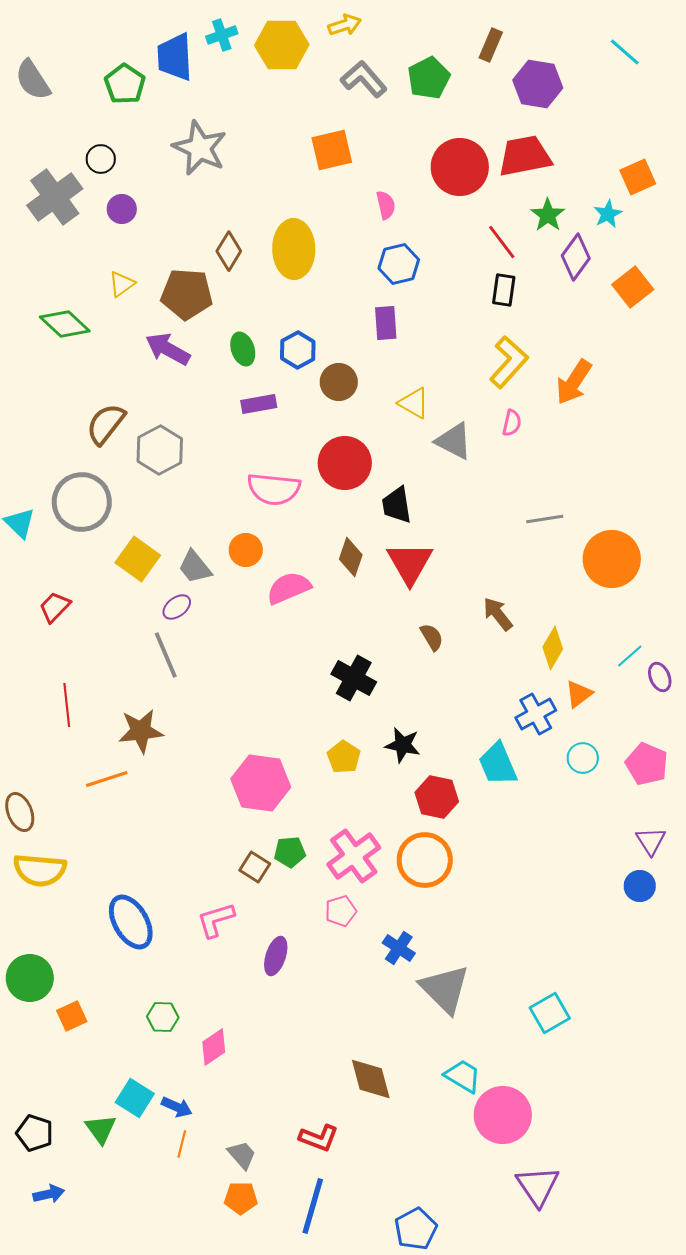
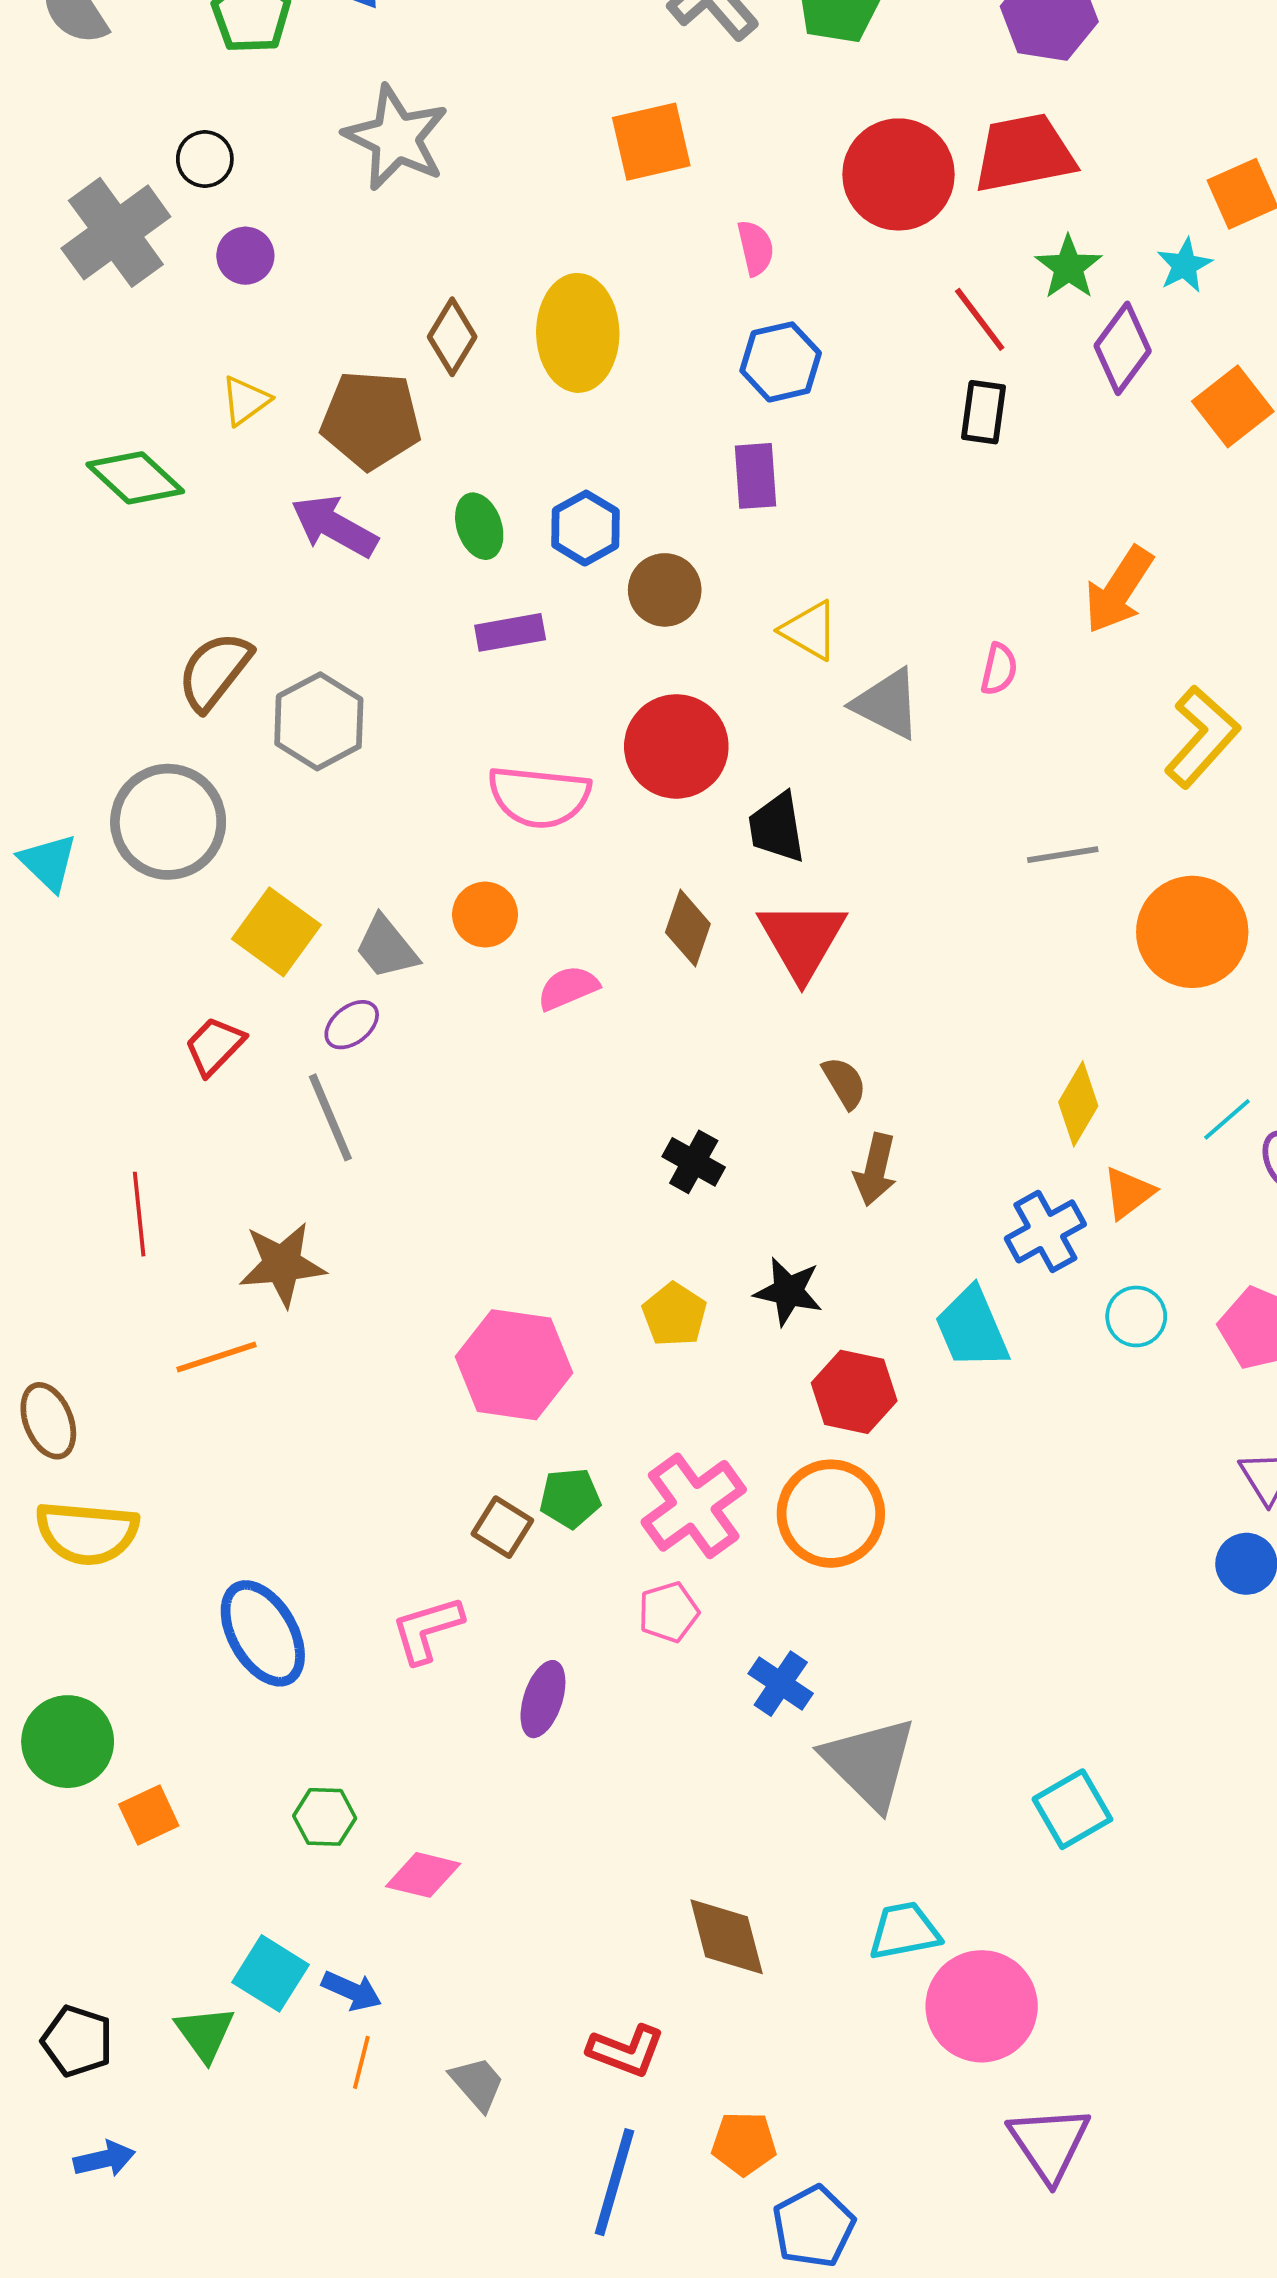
yellow L-shape: (509, 362) -> (1202, 737), moved
pink semicircle: (289, 588) -> (568, 988), size x0.7
red trapezoid: (55, 607) -> (214, 1046), moved
brown arrow: (498, 614) -> (875, 1170), moved, turned -129
black cross: (354, 678) -> (694, 1162), size x0.7
pink diamond: (214, 1047) -> (423, 1875), turned 48
cyan trapezoid: (463, 1076) -> (904, 1931), turned -42
orange pentagon: (241, 1198) -> (744, 2143), moved

